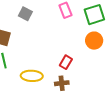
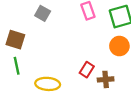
brown cross: (62, 83) -> (106, 79), moved

